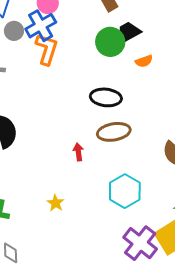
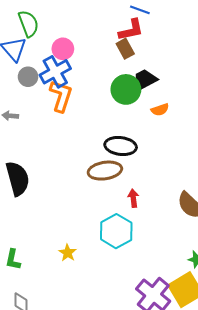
brown ellipse: (114, 132) -> (105, 171), moved
red arrow: (78, 152) -> (133, 198), moved
cyan hexagon: (125, 191) -> (116, 231), moved

